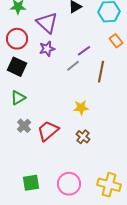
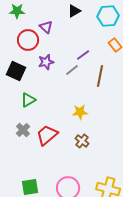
purple triangle: (47, 23) -> (46, 27), size x0.6
red circle: (17, 39) -> (28, 40), moved
purple star: (47, 49) -> (46, 62), moved
green triangle: (18, 98) -> (28, 100), moved

